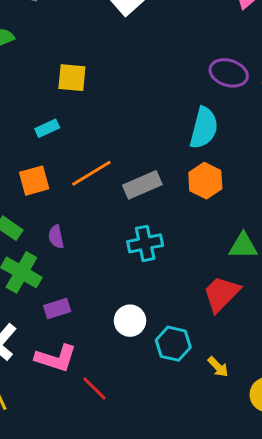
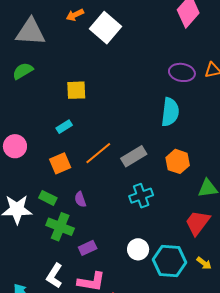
orange hexagon: (205, 181) -> (178, 161), moved
cyan hexagon: (173, 344) -> (170, 261), size x1.4
yellow arrow: (218, 367) -> (204, 263), moved

